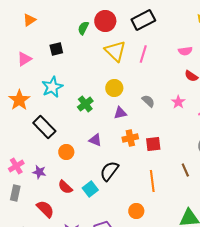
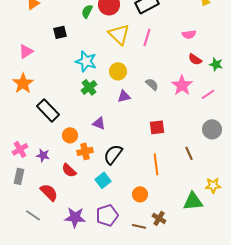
pink triangle: (24, 59) -> (26, 51), moved
cyan star: (52, 87) -> (86, 61), moved, turned -30
pink star: (178, 102) -> (182, 85), size x1.5
orange cross: (130, 138) -> (85, 151), moved
cyan square: (90, 189) -> (103, 180), moved

